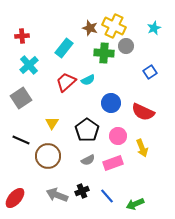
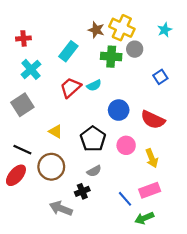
yellow triangle: (52, 123) -> (56, 131), turned -32
pink rectangle: (113, 163) -> (150, 190), moved
black cross: (82, 191) -> (82, 191), moved
blue line: (107, 196) -> (125, 199), moved
red ellipse: (15, 198) -> (16, 175), moved

